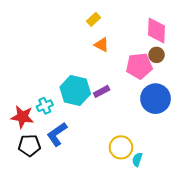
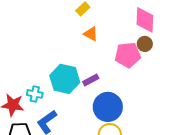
blue circle: (156, 99) -> (108, 107), moved
cyan cross: (45, 106) -> (35, 94), turned 35

